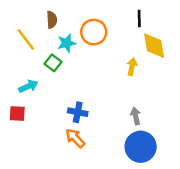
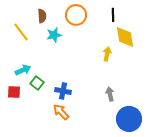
orange circle: (94, 32) -> (76, 15), moved
green square: (53, 63) -> (37, 83), moved
blue circle: (141, 147) -> (129, 119), moved

